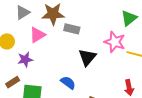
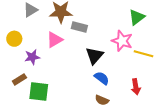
pink triangle: (37, 35) -> (55, 40), moved
blue semicircle: (68, 83) -> (102, 78), moved

